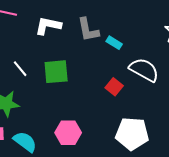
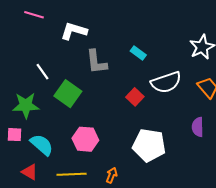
gray L-shape: (88, 30) -> (96, 62), moved
white semicircle: (144, 70) -> (166, 82), turned 128
green square: (56, 72) -> (68, 94), moved, turned 36

